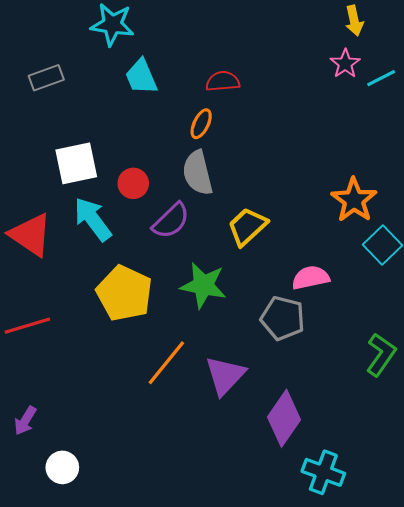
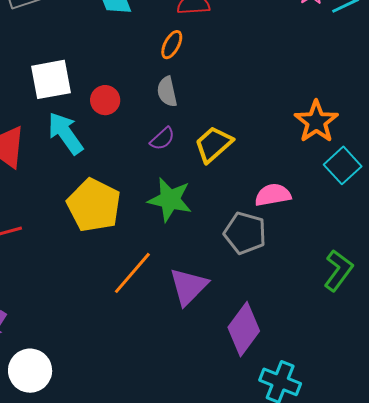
gray semicircle: (198, 173) -> (167, 92), size x0.7
purple semicircle: (171, 221) -> (162, 139), moved, size x0.7
white circle: (62, 467) -> (30, 371), size x1.4

